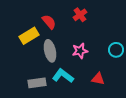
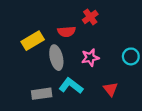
red semicircle: (49, 22) -> (66, 32), moved, turned 126
red triangle: (98, 79) -> (111, 89), turned 40

